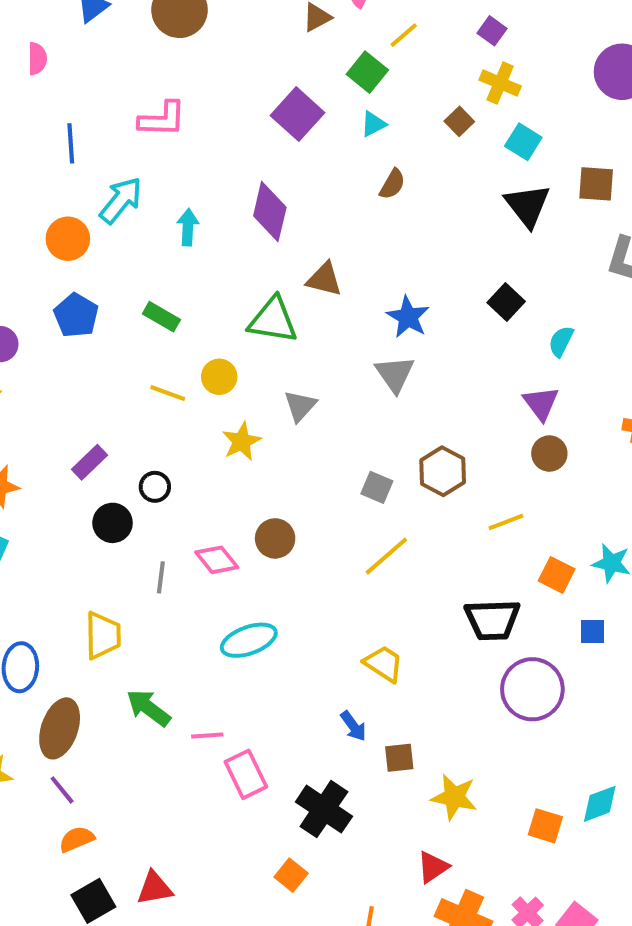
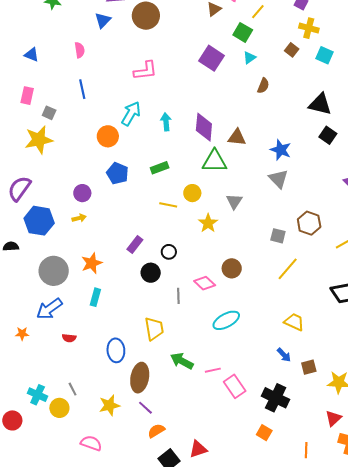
blue line: (71, 143) -> (82, 89), moved
black triangle: (528, 206) -> (320, 104), moved, turned -30
purple diamond: (270, 212) -> (204, 127), moved
green rectangle: (161, 317) -> (160, 168), turned -42

